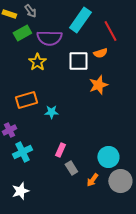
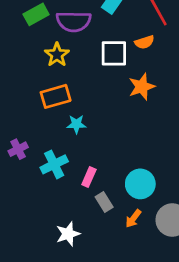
orange rectangle: (26, 100) -> (56, 96), moved
cyan cross: (22, 152) -> (54, 164), moved
cyan circle: (108, 157) -> (140, 184), moved
white star: (20, 191) -> (68, 234), moved

